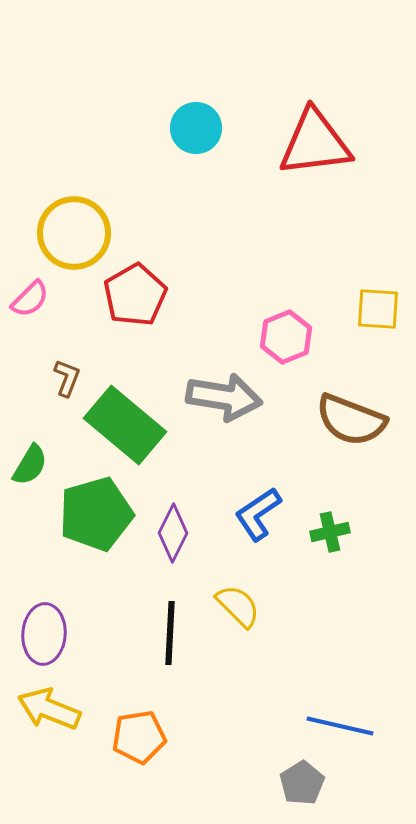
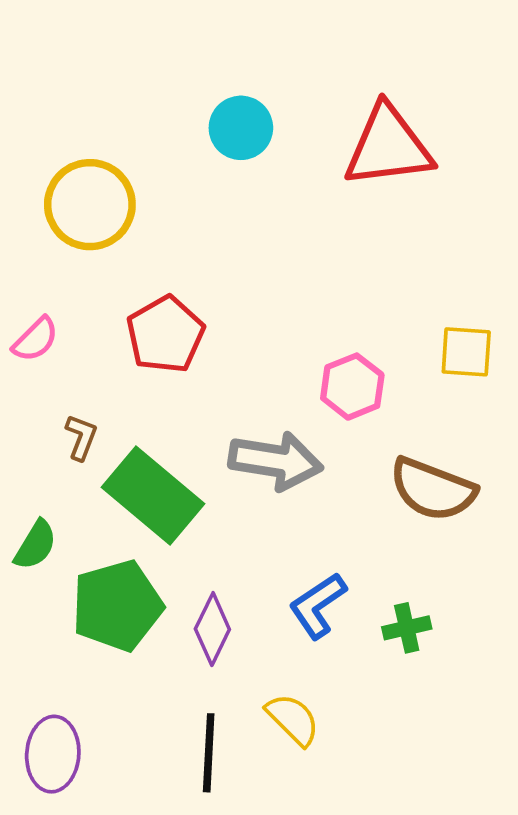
yellow circle: (74, 233) -> (90, 205), moved

